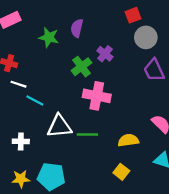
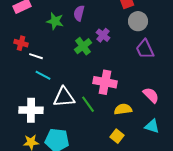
white line: (18, 84) -> (36, 56), moved
pink cross: (97, 96) -> (105, 82), moved
green line: (87, 134) -> (88, 104), turned 54
white cross: (21, 141) -> (31, 110), size x1.6

